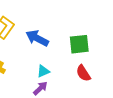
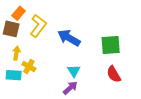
cyan triangle: (43, 71) -> (74, 71), turned -40

